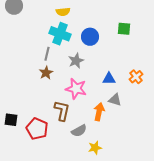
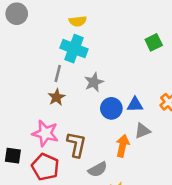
green square: (124, 29) -> (154, 42), turned -32
blue circle: (90, 37) -> (111, 108), moved
pink star: (76, 89) -> (45, 133), moved
gray triangle: (115, 100) -> (142, 131), turned -40

